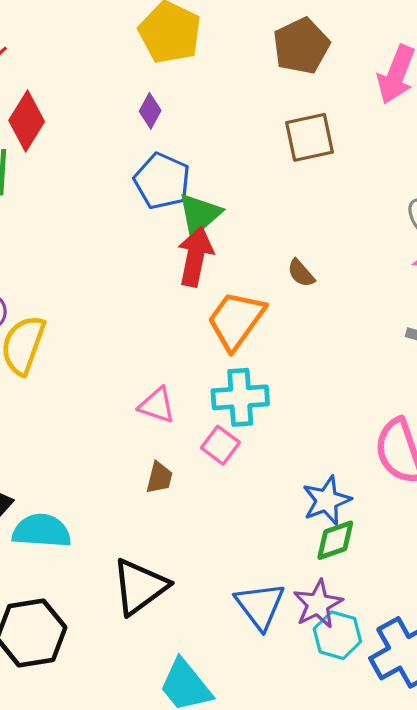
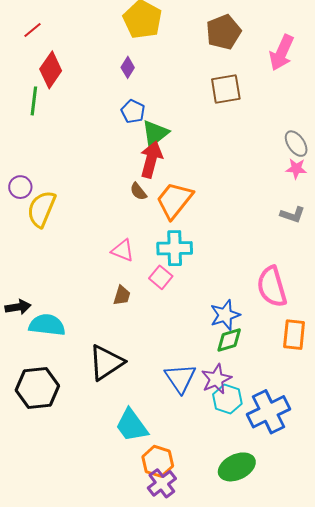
blue pentagon: (162, 181) -> (133, 111), size x0.7
brown semicircle: (301, 273) -> (138, 191), moved

